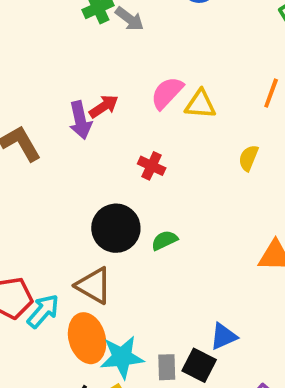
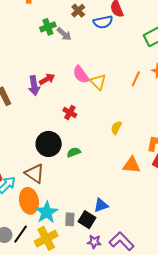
pink semicircle: (167, 93) -> (81, 75), turned -84
yellow triangle: (200, 104) -> (98, 82), turned 36
yellow semicircle: (248, 158) -> (116, 128), moved
cyan star: (122, 357) -> (47, 212), turned -30

